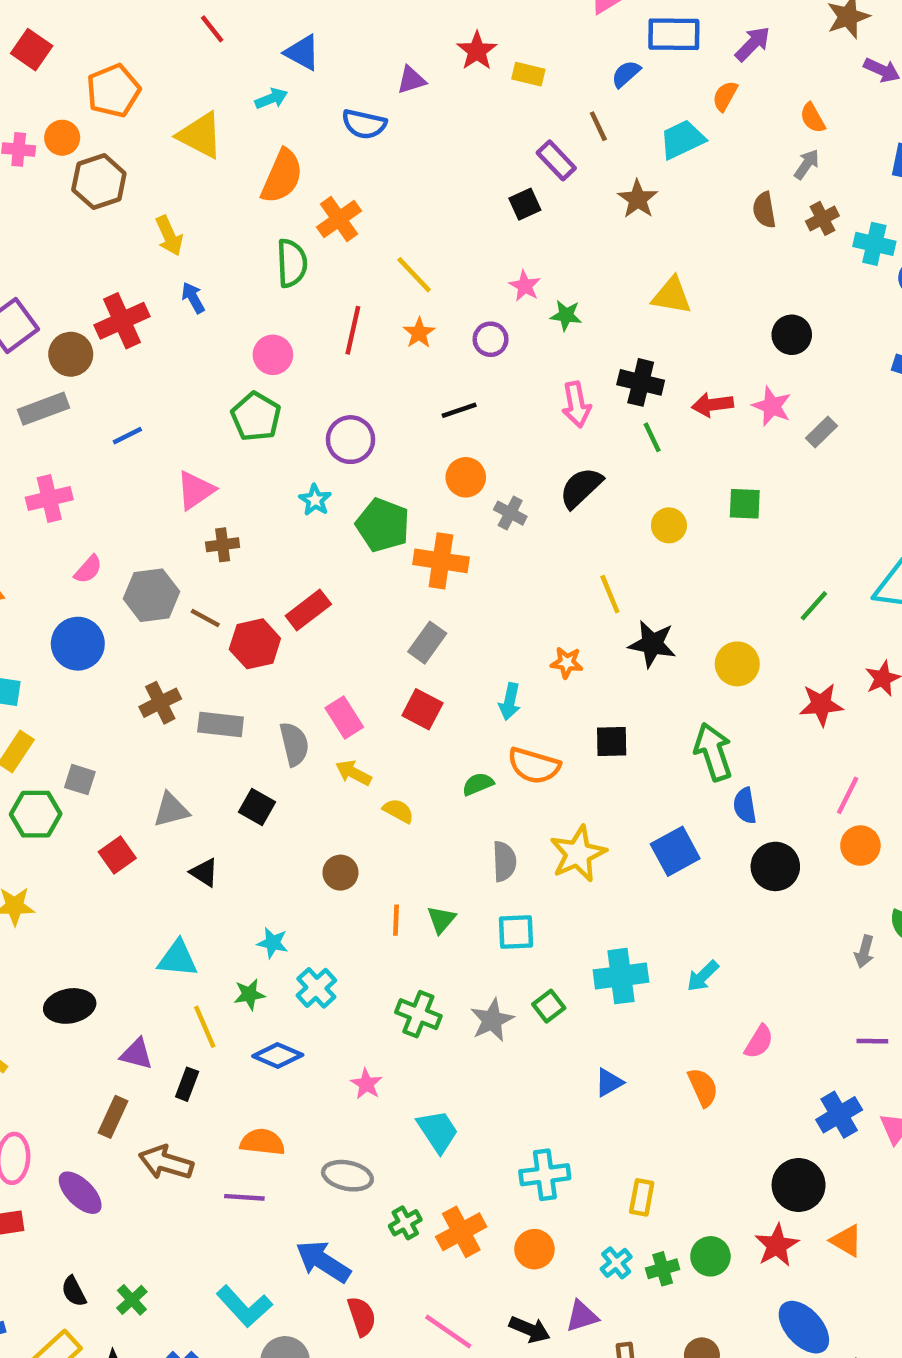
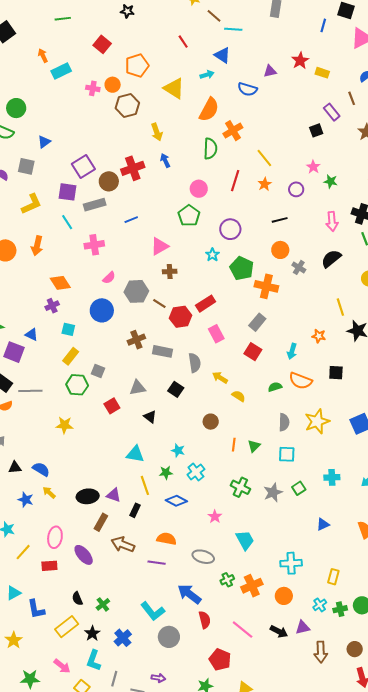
pink rectangle: (344, 718) -> (216, 334), moved
cyan cross: (621, 976) -> (332, 477), size x0.7
black ellipse: (70, 1006) -> (88, 496), moved

